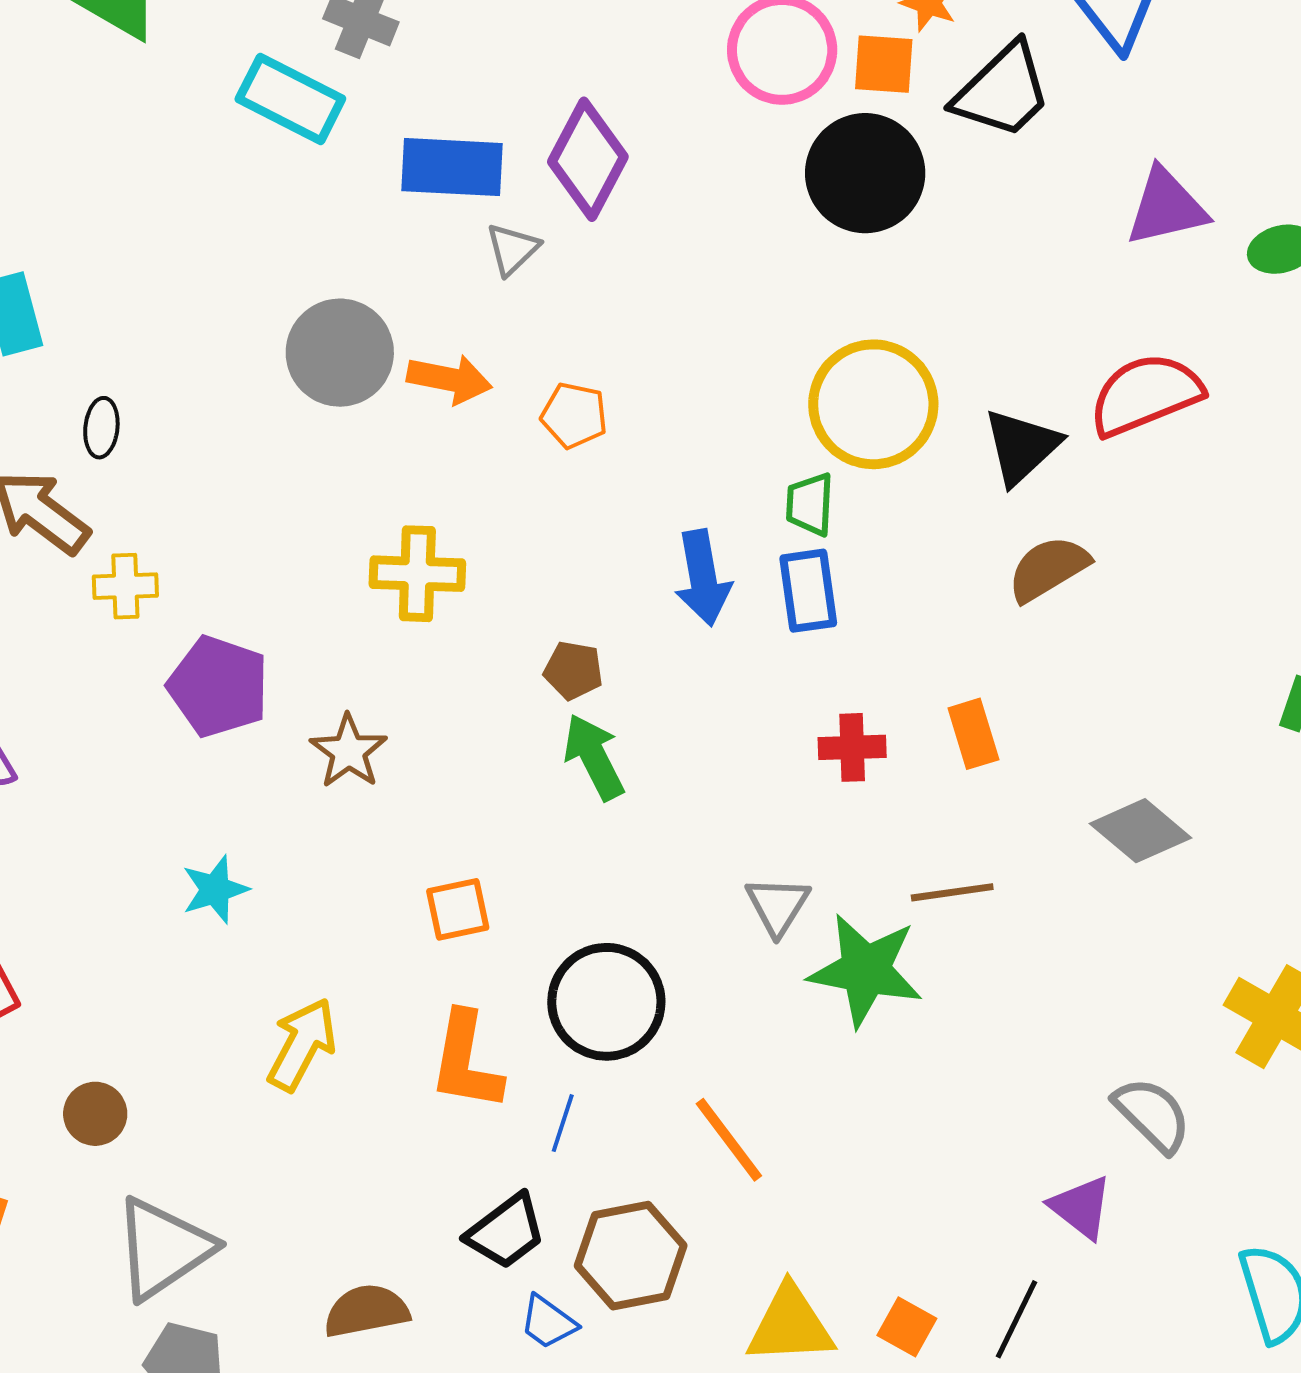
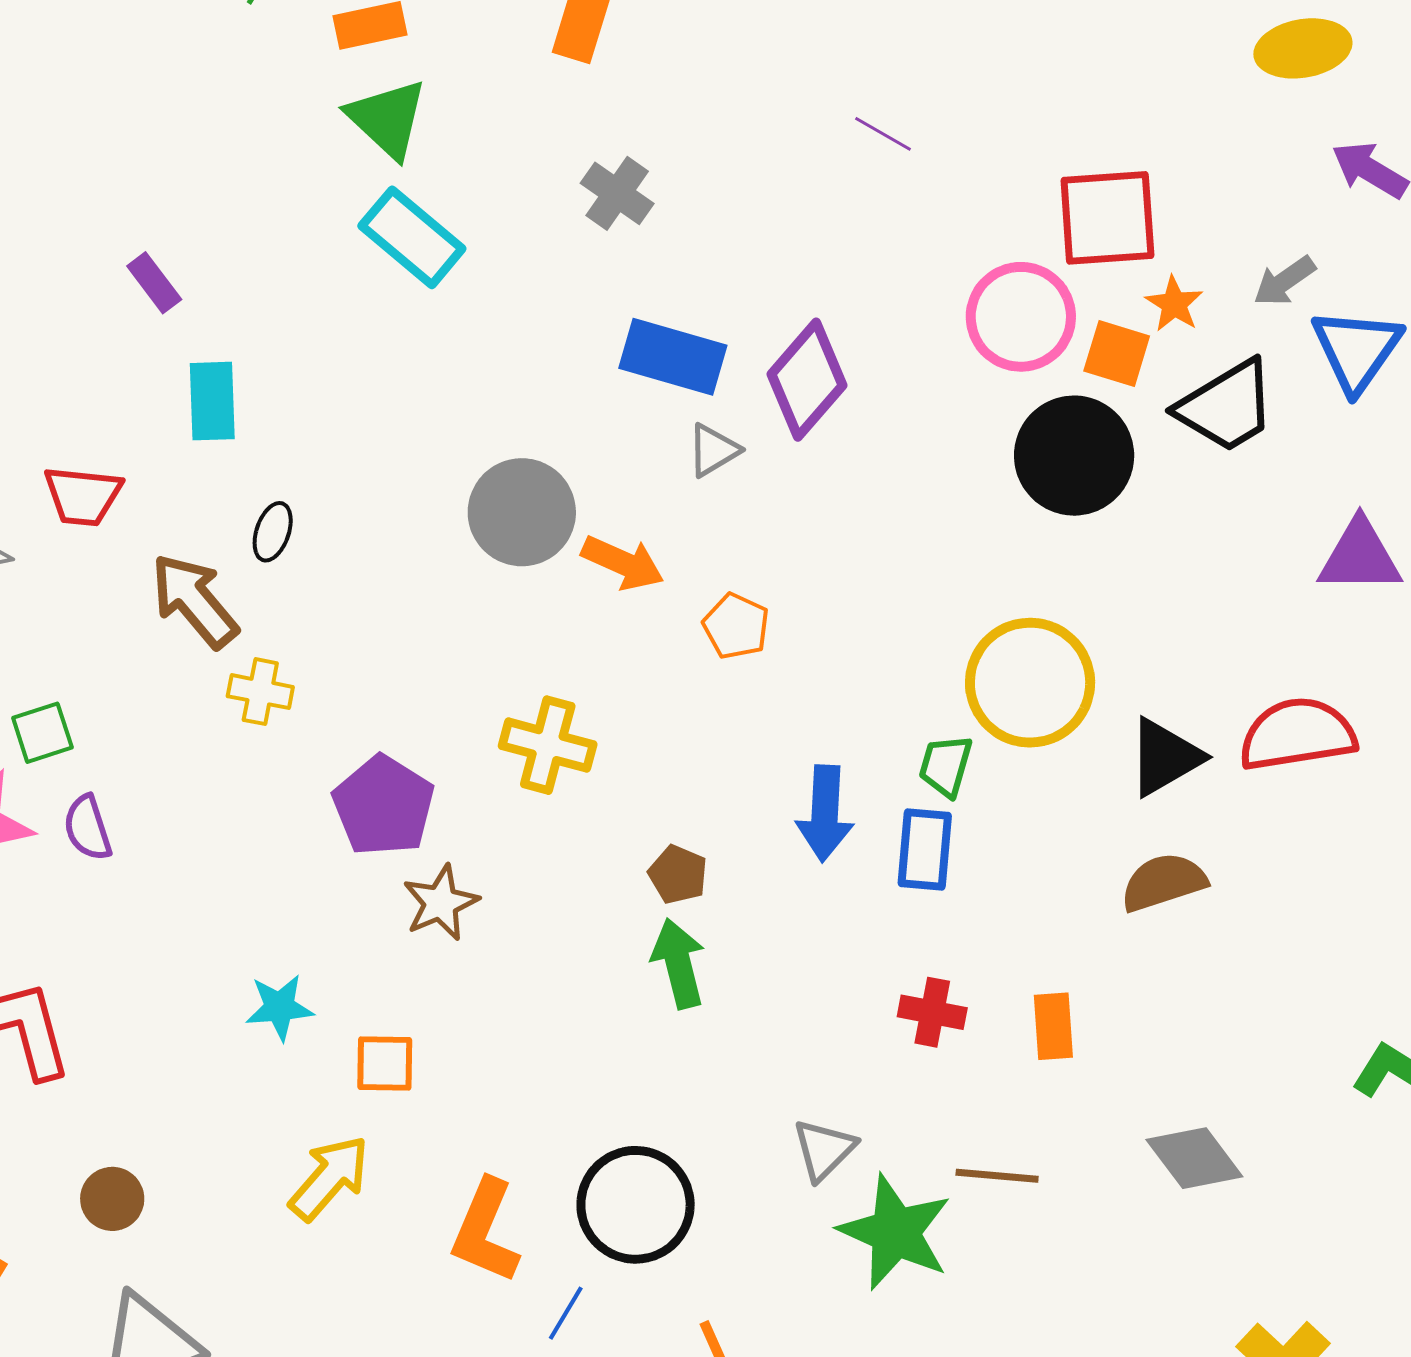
cyan rectangle: (290, 99) -> (412, 237), moved
purple pentagon: (218, 686) -> (384, 806), moved
orange square: (458, 909) -> (385, 1064), moved

